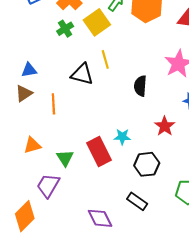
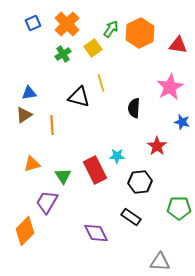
yellow square: (97, 22) -> (93, 48), size x0.7

